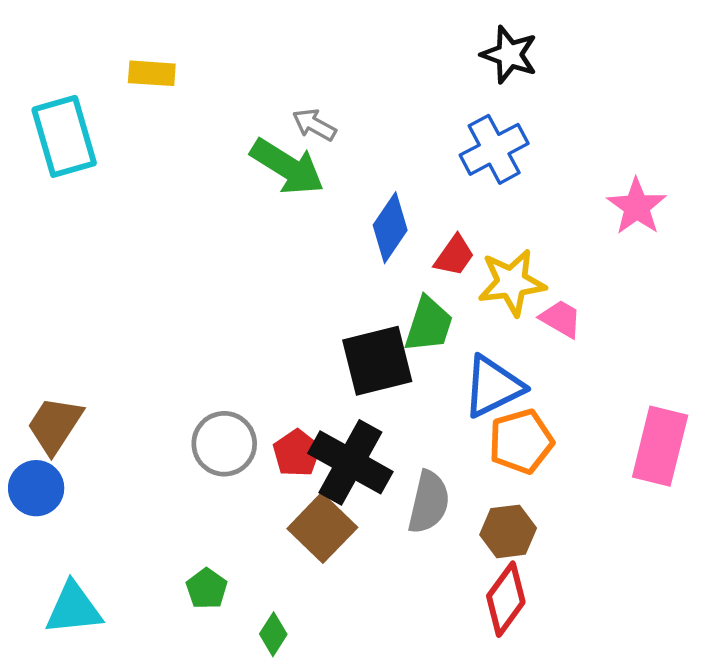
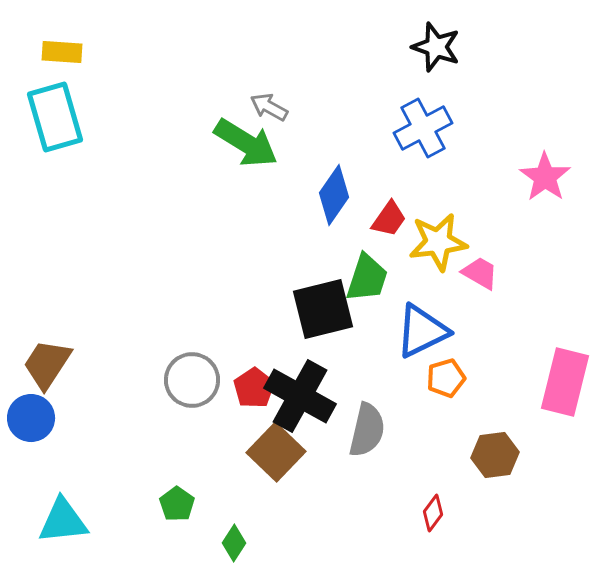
yellow rectangle: (152, 73) -> (62, 52), moved
orange pentagon: (521, 441) -> (446, 378), size x0.7
brown hexagon: (508, 531) -> (495, 455), moved
red diamond: (506, 599) -> (433, 513), size x0.6

